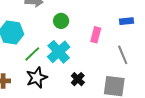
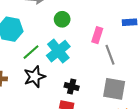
gray line: (123, 55) -> (110, 55), moved
black cross: (78, 79) -> (72, 87), moved, turned -32

